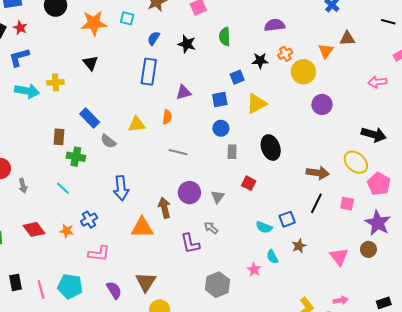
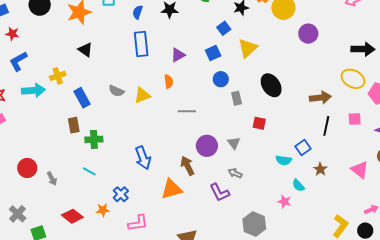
blue rectangle: (90, 118) -> (82, 98), moved, turned 30
gray semicircle: (108, 141) -> (116, 91), moved

